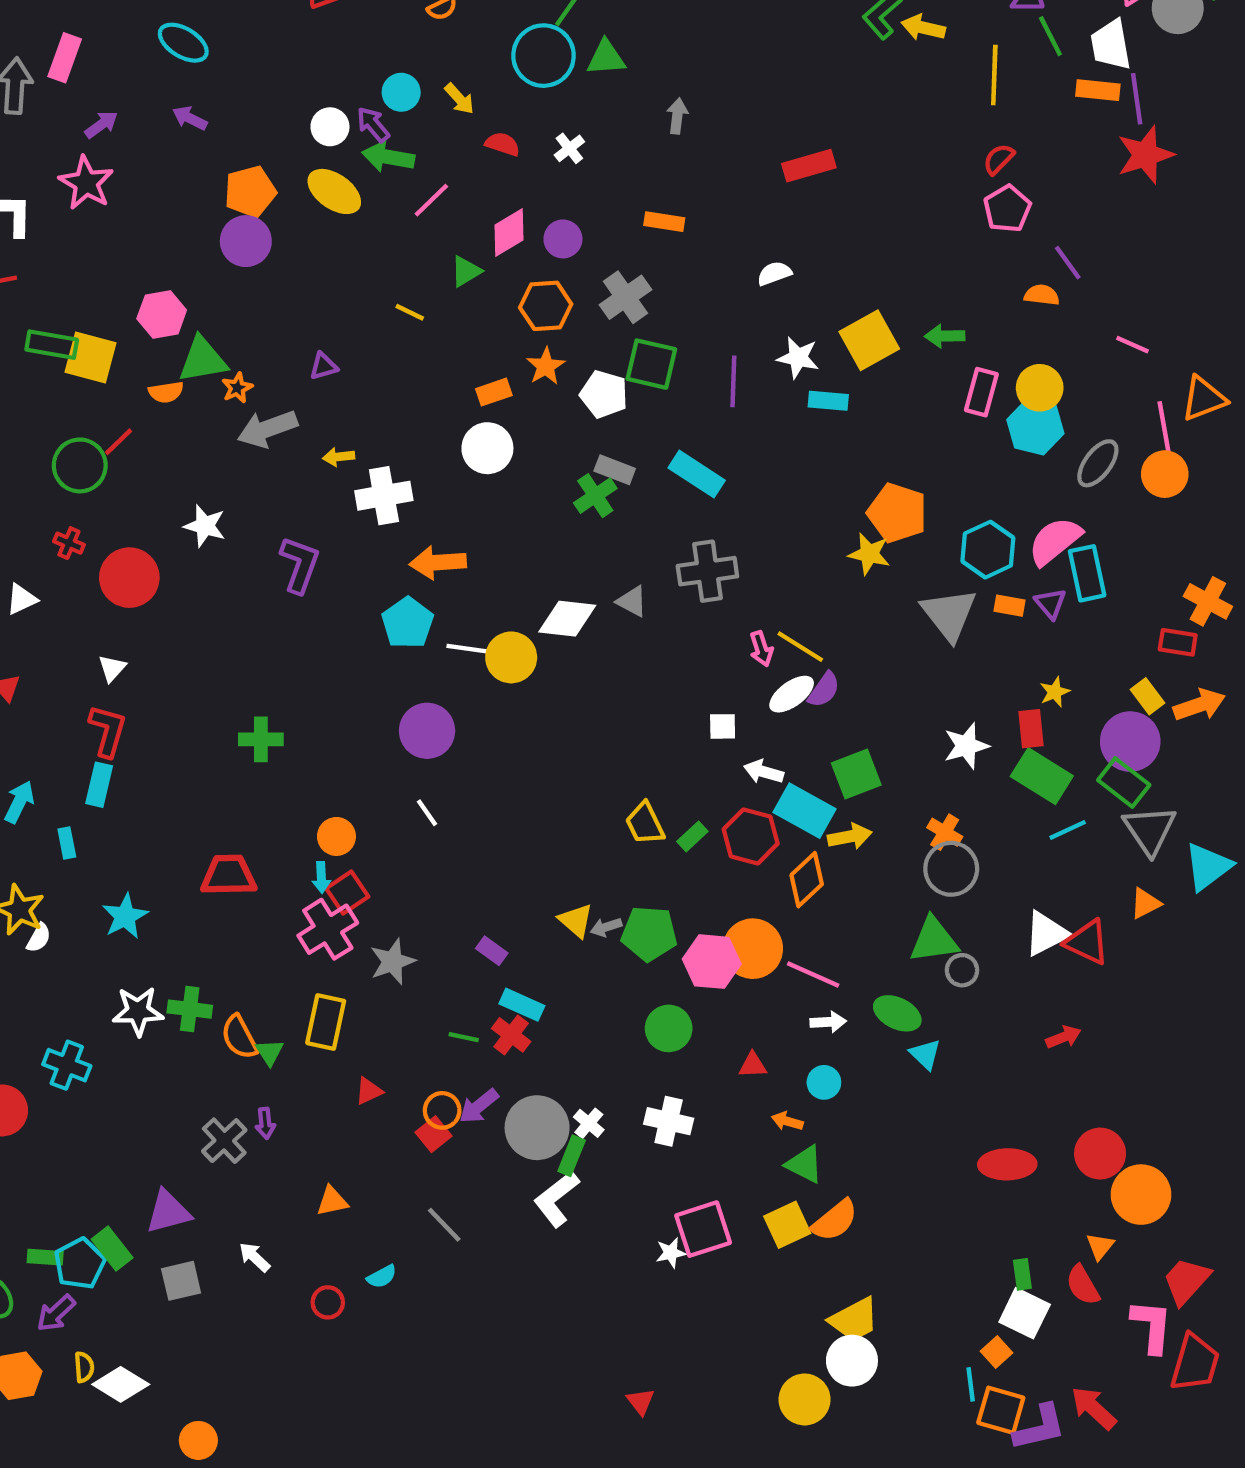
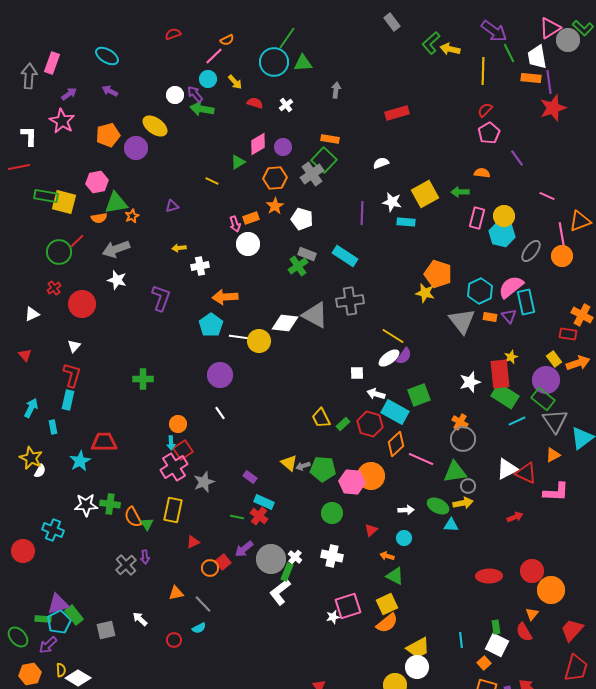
orange pentagon: (250, 191) -> (108, 135), moved
yellow ellipse: (334, 191) -> (155, 126), moved
pink line: (431, 200) -> (214, 56), moved
orange semicircle: (1042, 295) -> (482, 173), moved
green square: (651, 364) -> (324, 160), moved, turned 30
gray arrow: (267, 429) -> (116, 249), moved
white cross: (384, 496) -> (200, 266), size x0.7
red cross: (69, 543) -> (54, 288), turned 32
gray triangle: (632, 601) -> (315, 315), size x1.8
pink arrow: (761, 649) -> (235, 224), moved
red rectangle: (1031, 729) -> (500, 374), size x1.6
yellow arrow: (850, 836) -> (463, 503), moved
red trapezoid: (229, 875) -> (104, 442), moved
pink line: (813, 975) -> (421, 459), moved
cyan triangle: (925, 1054) -> (451, 525), turned -42
red triangle: (753, 1065) -> (371, 530), turned -40
orange circle: (442, 1110) -> (210, 568), moved
purple triangle: (168, 1212) -> (58, 604), moved
orange semicircle: (835, 1220) -> (387, 623), moved
gray line: (444, 1225) -> (203, 604), moved
pink L-shape: (1152, 1326) -> (556, 492), moved, turned 88
cyan line: (971, 1384) -> (461, 640), moved

